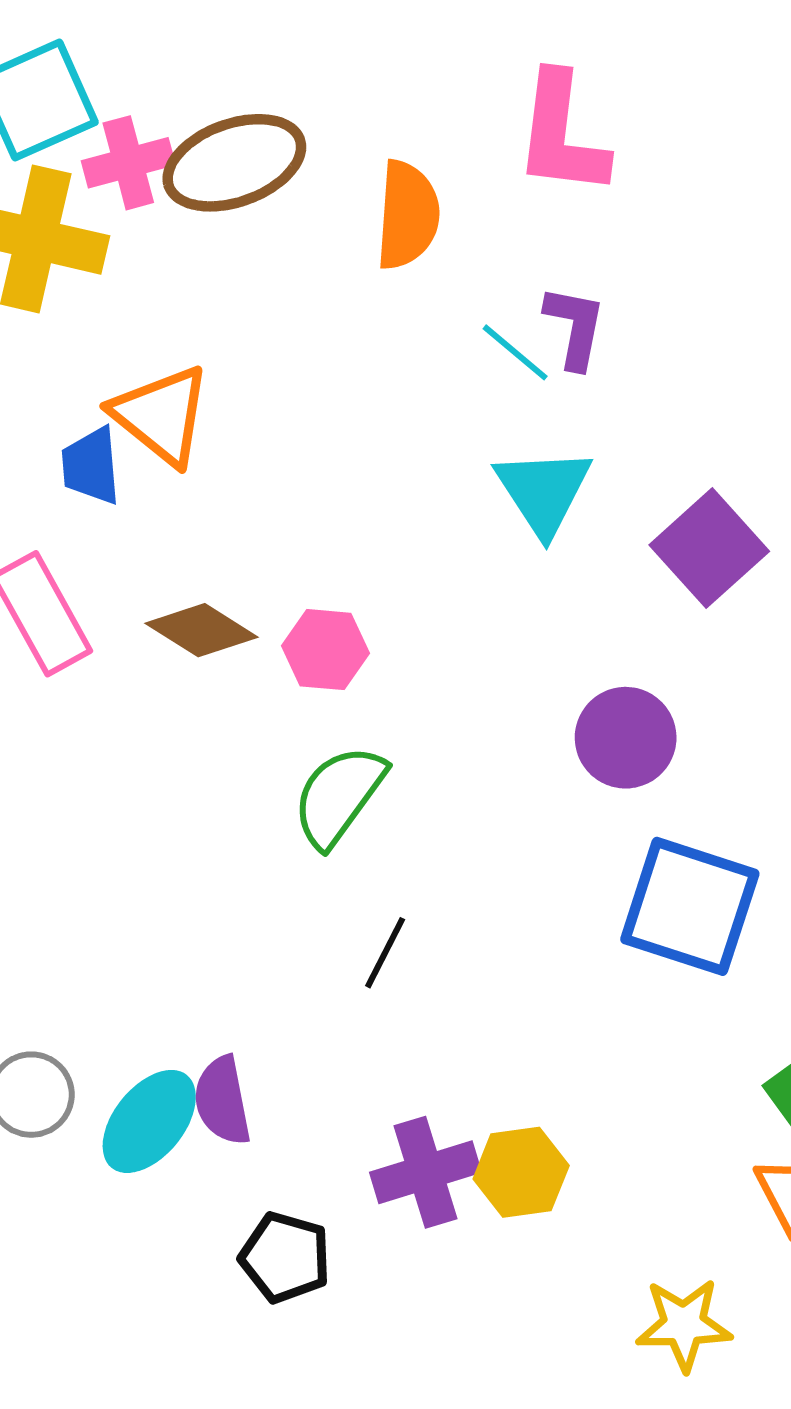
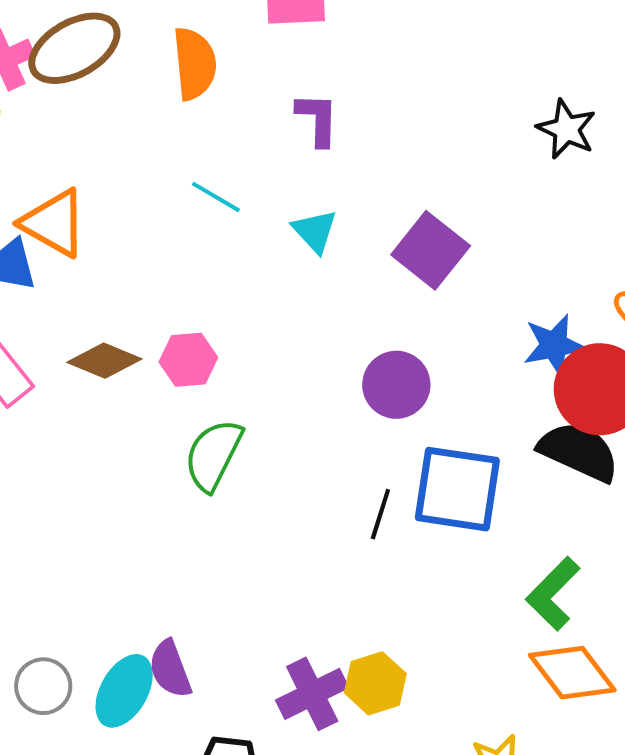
cyan line: (515, 352) -> (216, 197), moved
cyan triangle: (543, 491) -> (315, 231), size x0.7
black line: (385, 953) -> (380, 514), moved

